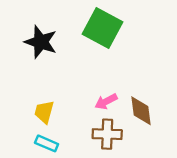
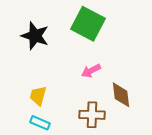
pink arrow: (106, 101) -> (91, 71), moved

